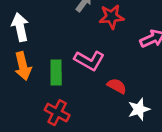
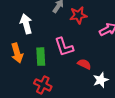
white arrow: (20, 27) -> (26, 24), moved
pink L-shape: (89, 60) -> (64, 47), turned 45

